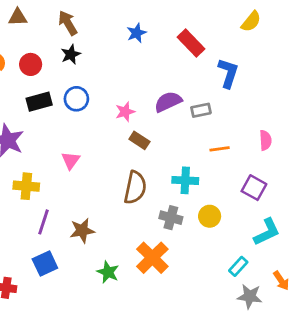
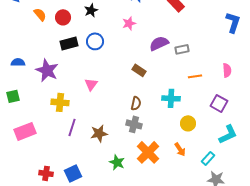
blue L-shape: (228, 73) -> (233, 22), moved
pink star: (125, 112) -> (129, 23), moved
brown semicircle: (135, 188) -> (136, 103), size x0.6
gray cross: (171, 218) -> (134, 124), moved
blue square: (45, 263) -> (73, 173), moved
orange arrow: (281, 281) -> (180, 149), moved

